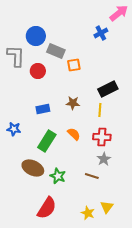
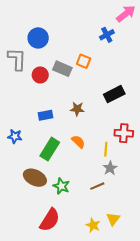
gray rectangle: (56, 51) -> (62, 69), moved
orange square: (74, 65) -> (84, 61), moved, turned 32
yellow line: (100, 110) -> (106, 149), moved
red cross: (102, 137) -> (124, 133), moved
brown line: (92, 176) -> (97, 186), turned -40

